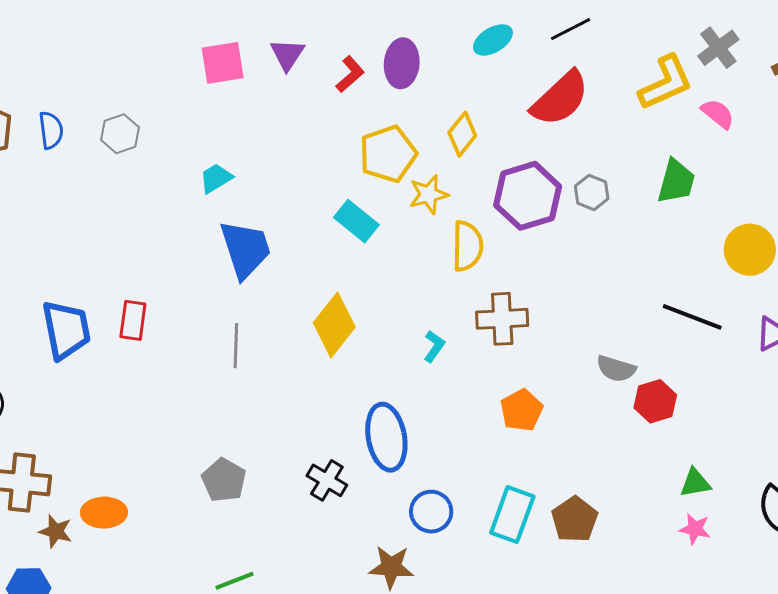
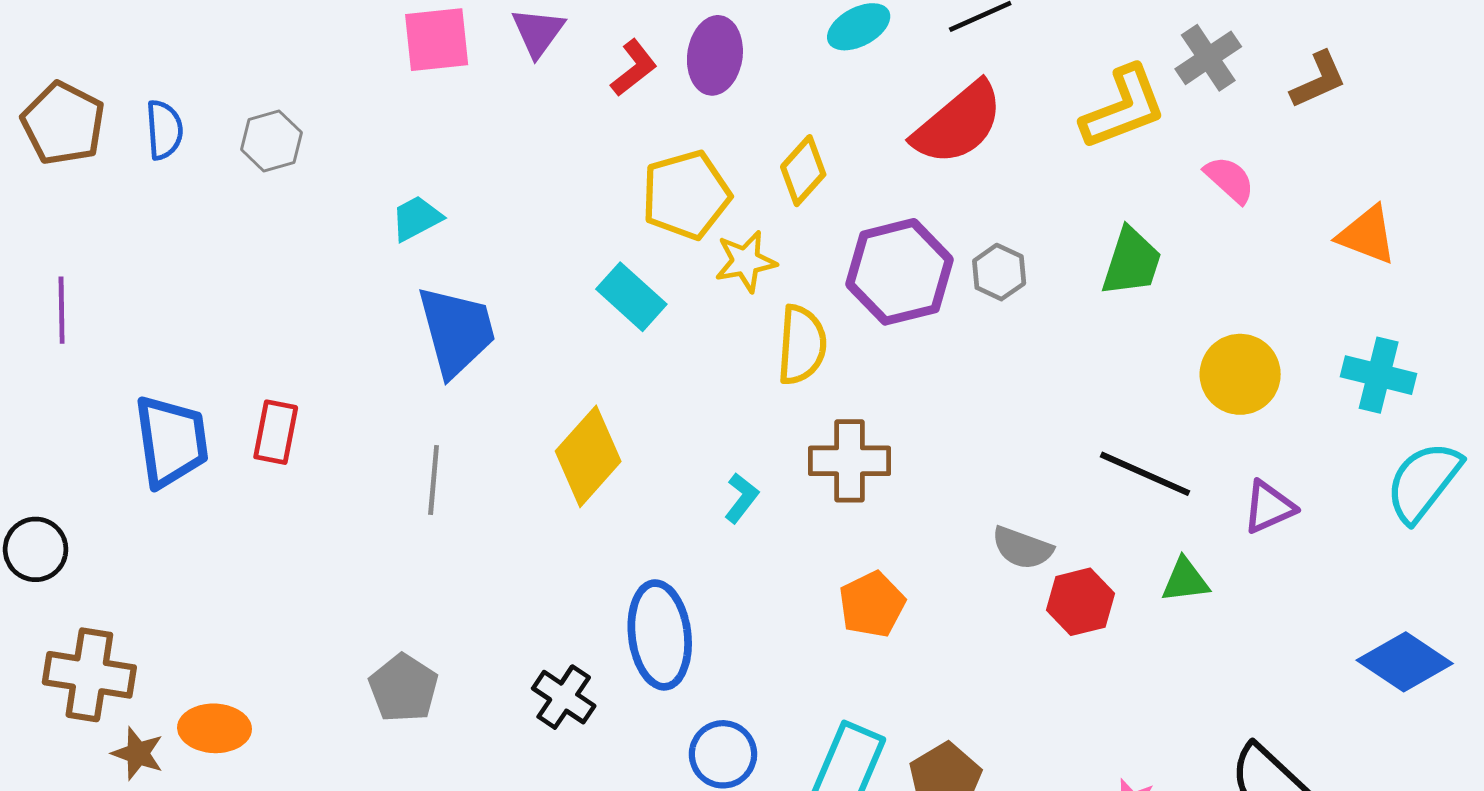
pink semicircle: (718, 114) -> (1229, 180), moved
green triangle: (695, 483) -> (1185, 580), moved

